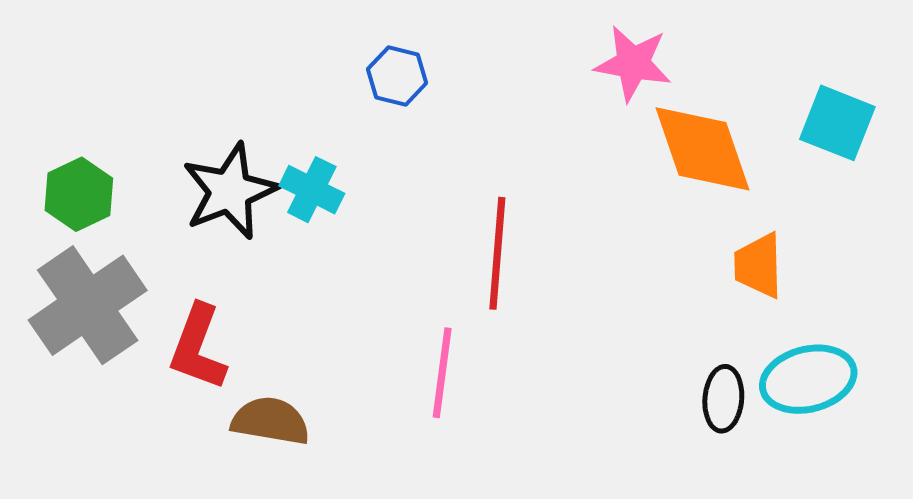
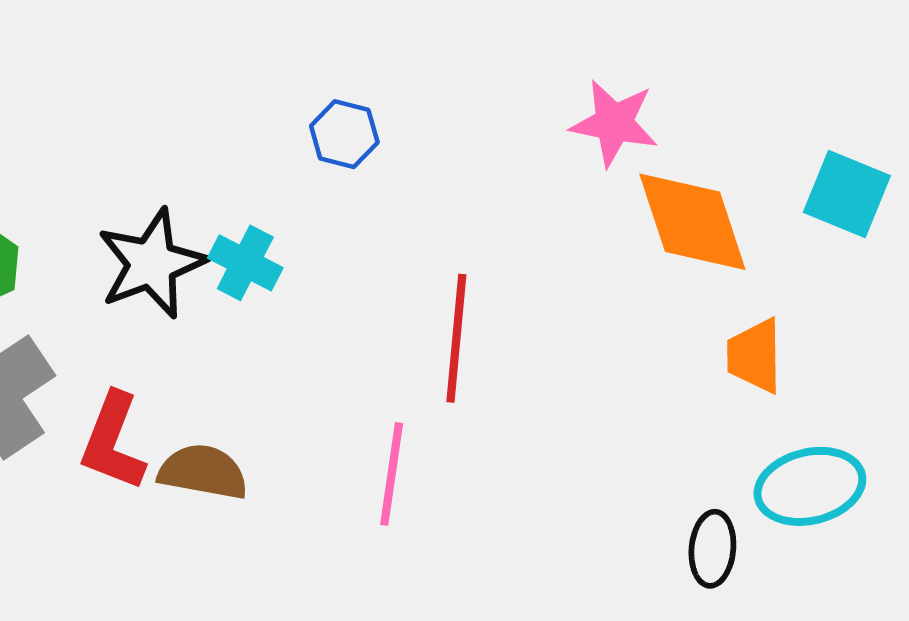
black ellipse: (723, 399) -> (712, 549), moved
brown semicircle: (270, 421) -> (203, 472), moved

